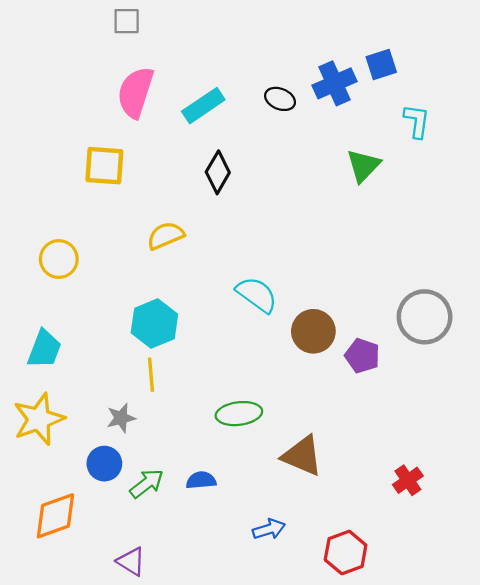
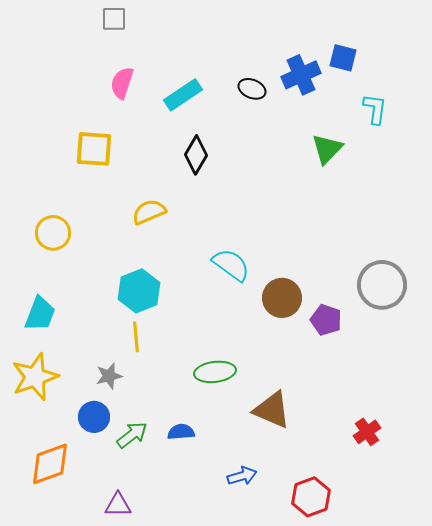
blue square: (381, 64) -> (343, 58), turned 32
pink semicircle: (136, 92) -> (122, 83), size x0.7
purple triangle: (131, 561) -> (118, 505), turned -32

